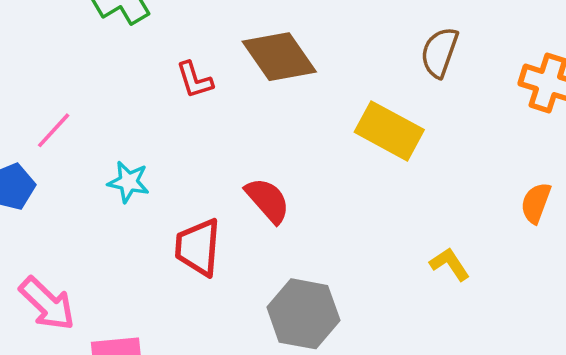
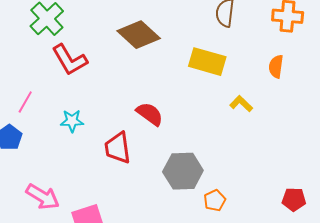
red L-shape: (195, 80) -> (70, 60), moved, size x1.6
orange semicircle: (536, 203) -> (276, 66), moved
yellow L-shape: (450, 264) -> (241, 104), moved

